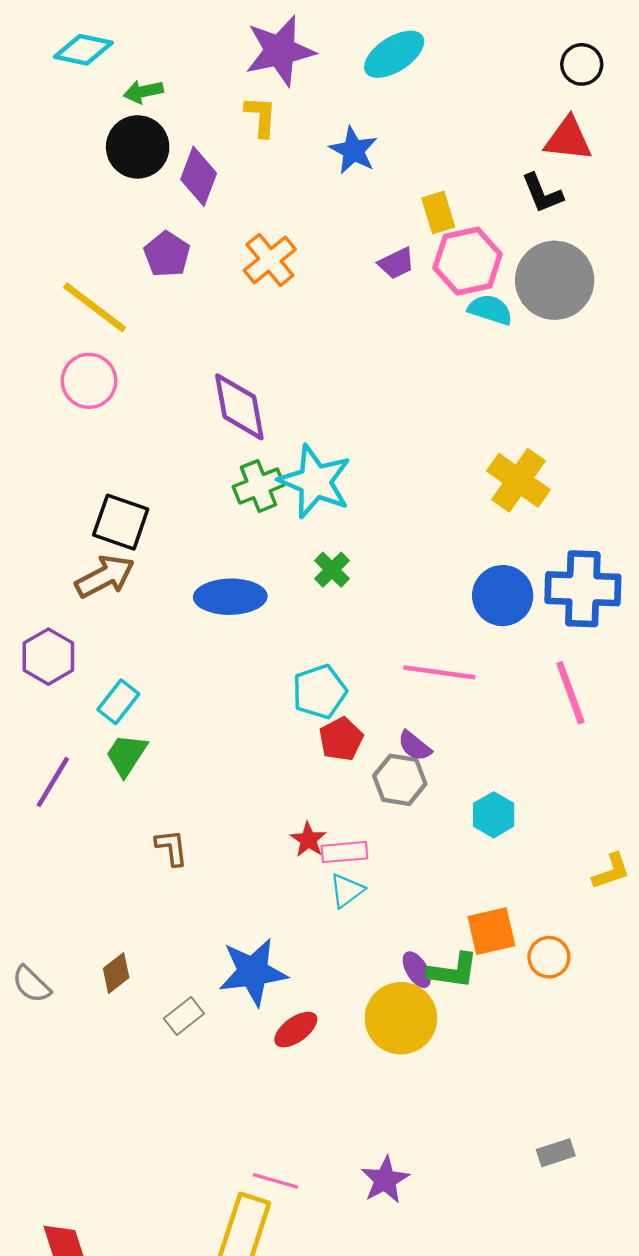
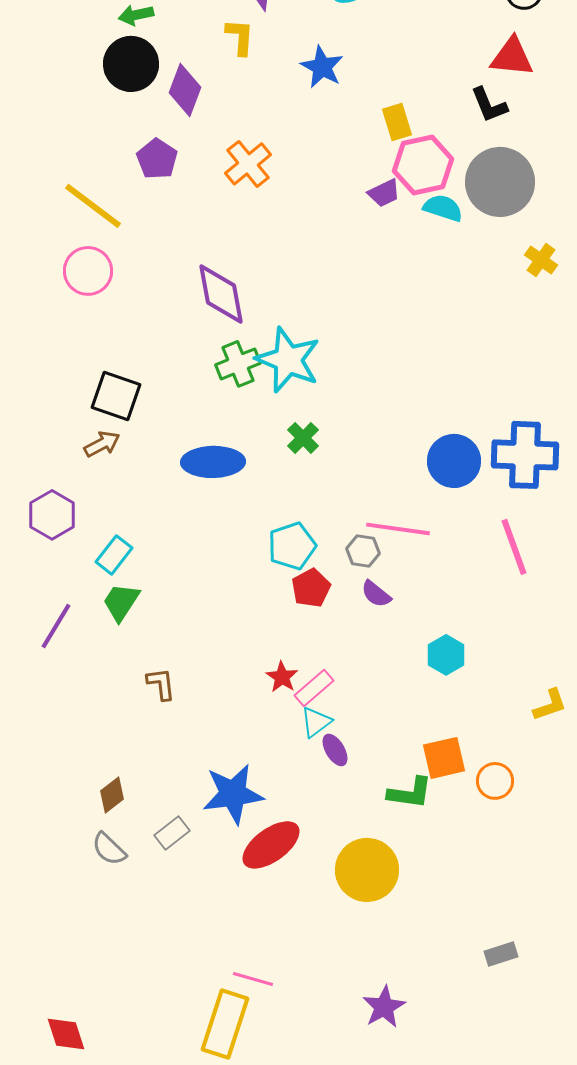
purple trapezoid: (396, 263) -> (384, 193), moved
yellow cross: (518, 480) -> (541, 260), moved, size x0.6
brown arrow: (105, 576) -> (102, 444), size x0.7
gray hexagon: (400, 780) -> (363, 551), moved, size x0.7
pink rectangle: (344, 852) -> (314, 688), turned -36
purple ellipse: (417, 970) -> (335, 750), moved
gray semicircle: (31, 984) -> (109, 849), moved
yellow circle: (401, 1018) -> (367, 870), moved
red ellipse: (296, 1030) -> (271, 845), size x1.5
purple star: (385, 1180) -> (384, 1007), moved

